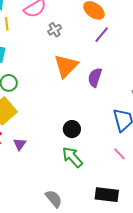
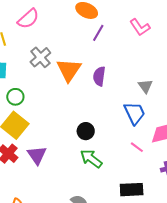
gray cross: (55, 30) -> (40, 57), moved, size x1.5
purple triangle: (20, 144) -> (37, 155), size x1.5

